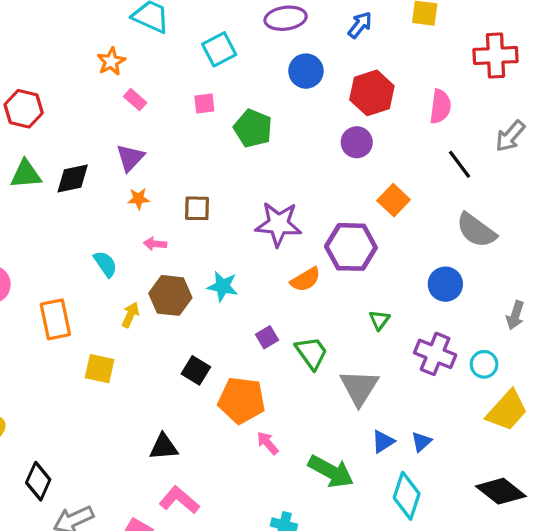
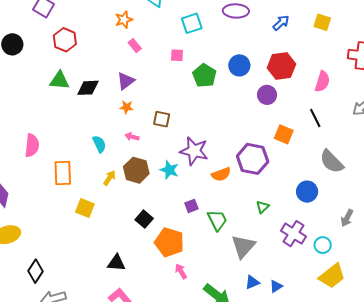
blue circle: (306, 71) -> (239, 65), moved
black line: (460, 164) -> (315, 118), moved
orange square: (394, 200) -> (284, 134), turned -30
purple star: (278, 224) -> (194, 151), moved

